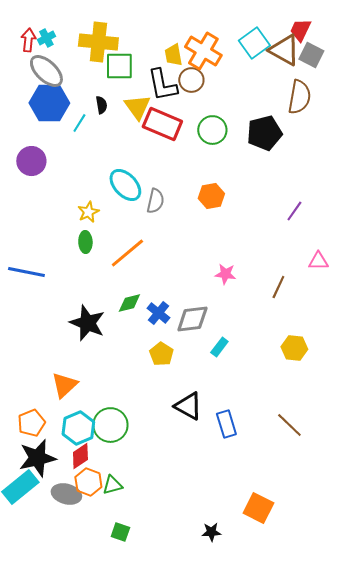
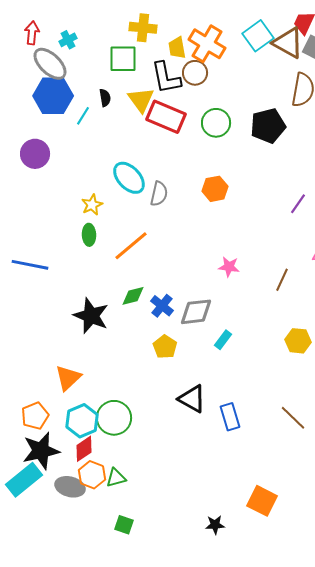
cyan cross: (46, 38) -> (68, 40), moved
yellow cross: (98, 42) -> (143, 28), moved, size x0.7

